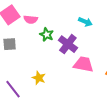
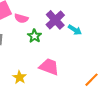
purple cross: (68, 44) -> (55, 20), moved
pink trapezoid: (84, 64) -> (49, 67), moved

